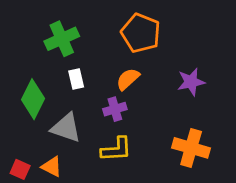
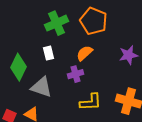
green cross: (62, 39) -> (57, 23), moved
yellow L-shape: (116, 149) -> (91, 102), moved

